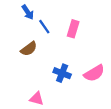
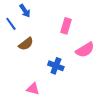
blue line: (44, 27) -> (11, 24), moved
pink semicircle: (94, 73) -> (85, 50), moved

